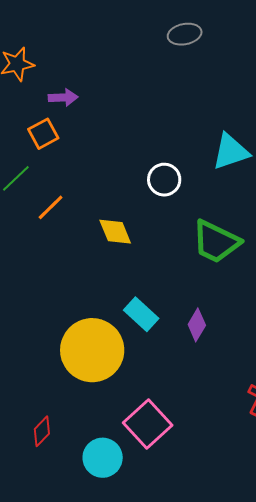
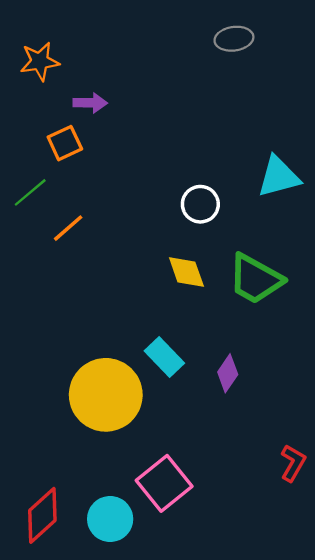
yellow diamond: (115, 232) -> (186, 272), moved
red diamond: (42, 431) -> (42, 515), moved, size x1.6

